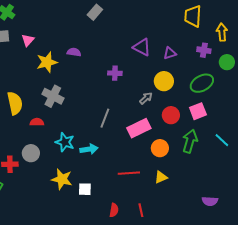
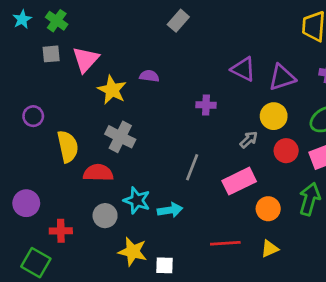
pink triangle: (28, 40) -> (86, 59), size x1.5
purple triangle: (170, 53) -> (282, 77), size x1.5
yellow star: (47, 62) -> (112, 90), turned -30
red circle: (171, 115) -> (286, 151), moved
red semicircle: (37, 122) -> (98, 173), size x1.5
gray circle: (31, 153) -> (105, 216), moved

